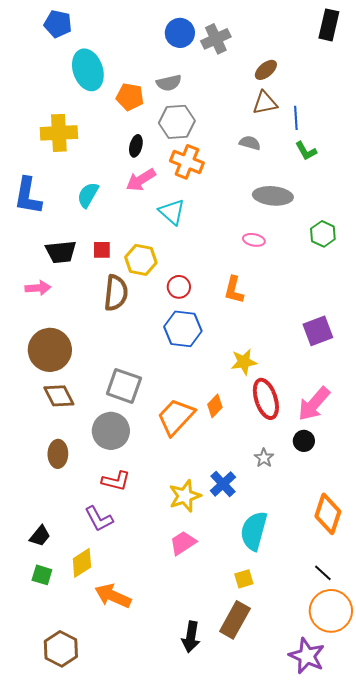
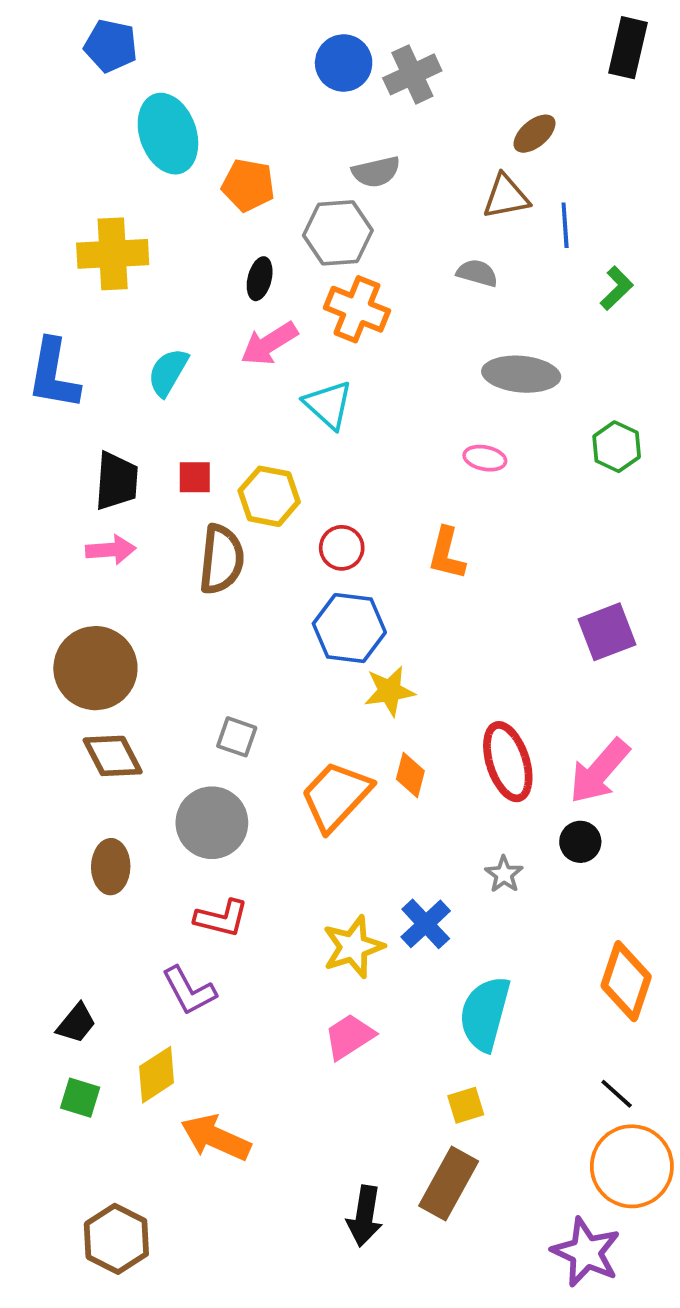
brown ellipse: (266, 70) -> (534, 134), moved
gray semicircle: (169, 83) -> (376, 172), moved
green L-shape: (306, 151) -> (617, 288), moved, turned -105
black trapezoid: (61, 252) -> (116, 481), turned -80
pink arrow: (38, 288) -> (111, 550), moved
yellow star: (244, 362) -> (389, 691), moved
gray square: (124, 386) -> (237, 737), size x0.6
orange diamond: (215, 406) -> (410, 775), turned -30

